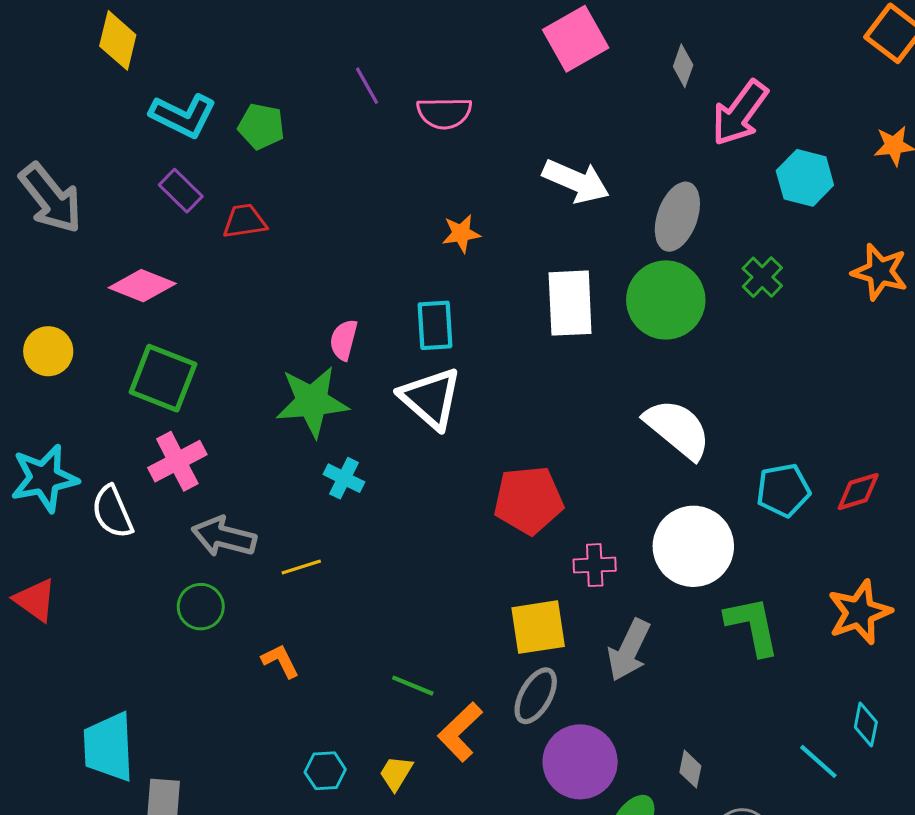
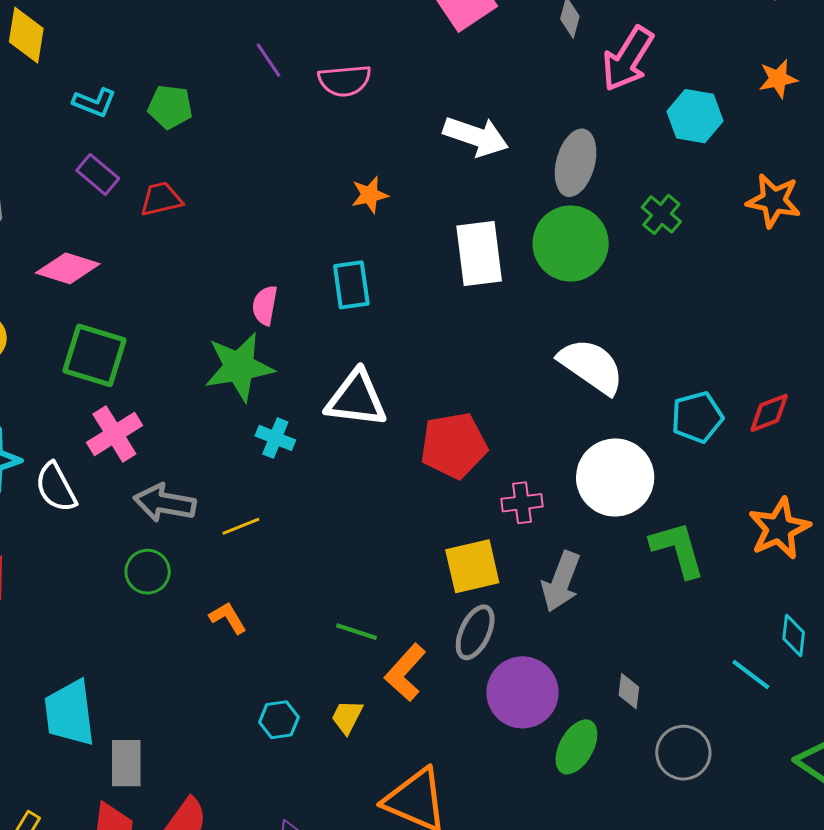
cyan L-shape: (183, 116) -> (94, 102), size x0.7
white triangle: (431, 398) -> (356, 399), moved, turned -30

